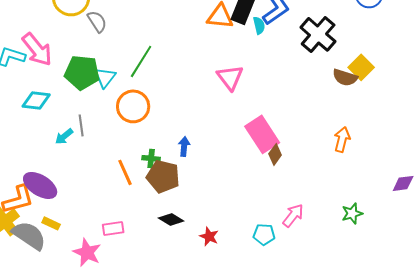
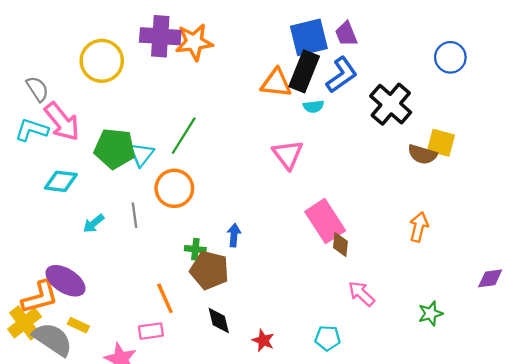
gray semicircle: (97, 21) -> (37, 89), moved
cyan semicircle: (259, 25) -> (314, 106), moved, turned 96
yellow square: (361, 67) -> (441, 143), turned -30
gray line: (81, 125) -> (135, 215), moved
brown diamond: (275, 154) -> (340, 244), turned -30
orange line: (125, 172) -> (165, 298), moved
pink arrow: (293, 215) -> (361, 294), moved, turned -85
black diamond: (171, 219) -> (219, 321), turned 45

